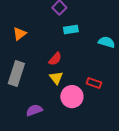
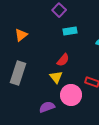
red semicircle: (55, 59) -> (63, 60), moved
purple semicircle: (34, 110) -> (47, 107), moved

